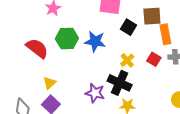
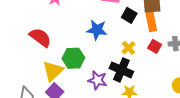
orange rectangle: (165, 34) -> (151, 22), moved
green hexagon: (67, 39) -> (73, 58), moved
yellow triangle: (49, 83) -> (53, 71), size x1.6

